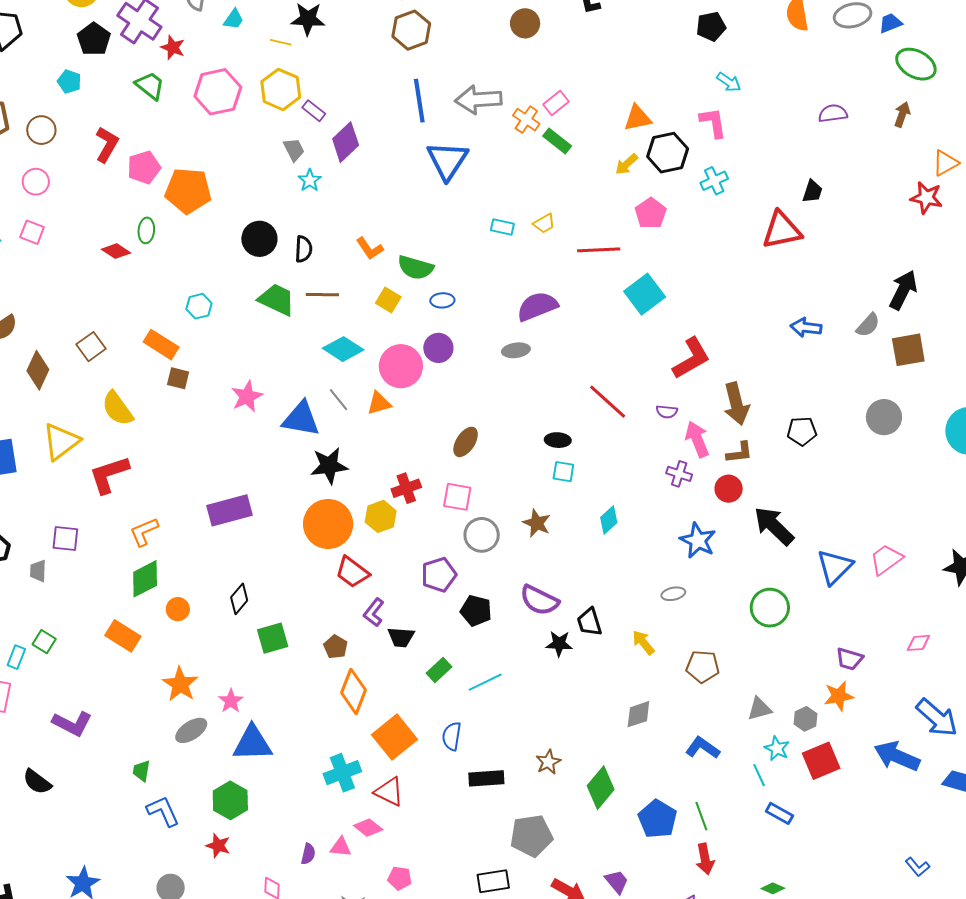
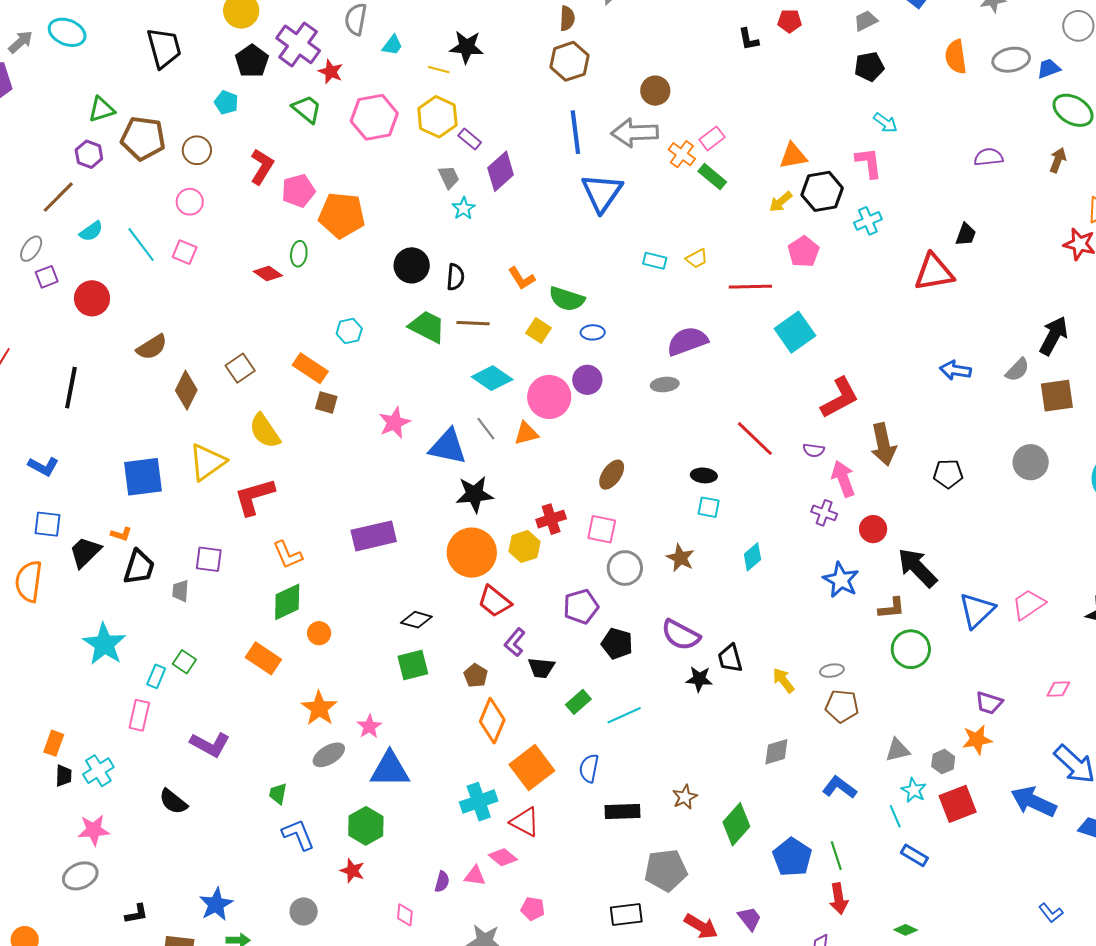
brown circle: (525, 23) -> (655, 91), moved
brown L-shape: (739, 453) -> (892, 608), moved
orange L-shape: (144, 532) -> (288, 555), turned -92
gray ellipse: (673, 594) -> (832, 671), moved
black diamond: (239, 599) -> (416, 620), moved, turned 64

